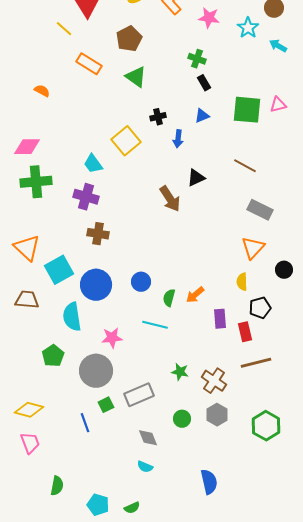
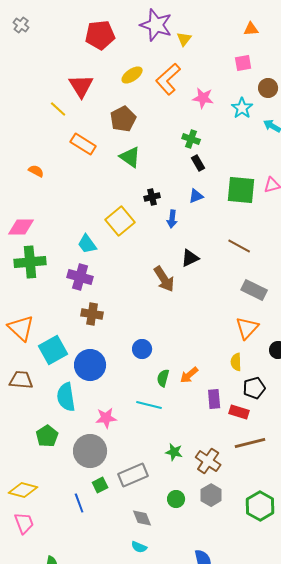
blue circle: (141, 282) -> (142, 349), moved
red rectangle: (245, 332) -> (239, 412), turned -60

